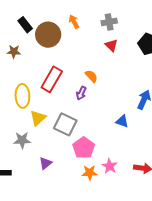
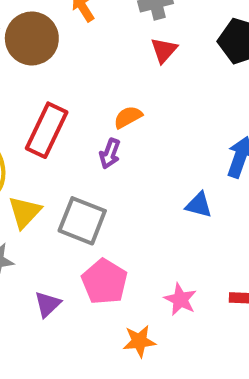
red triangle: (111, 45) -> (164, 50), turned 32
orange semicircle: (91, 76) -> (128, 117), turned -72
pink pentagon: (84, 148) -> (104, 282), moved
orange star: (90, 173) -> (139, 341), moved

